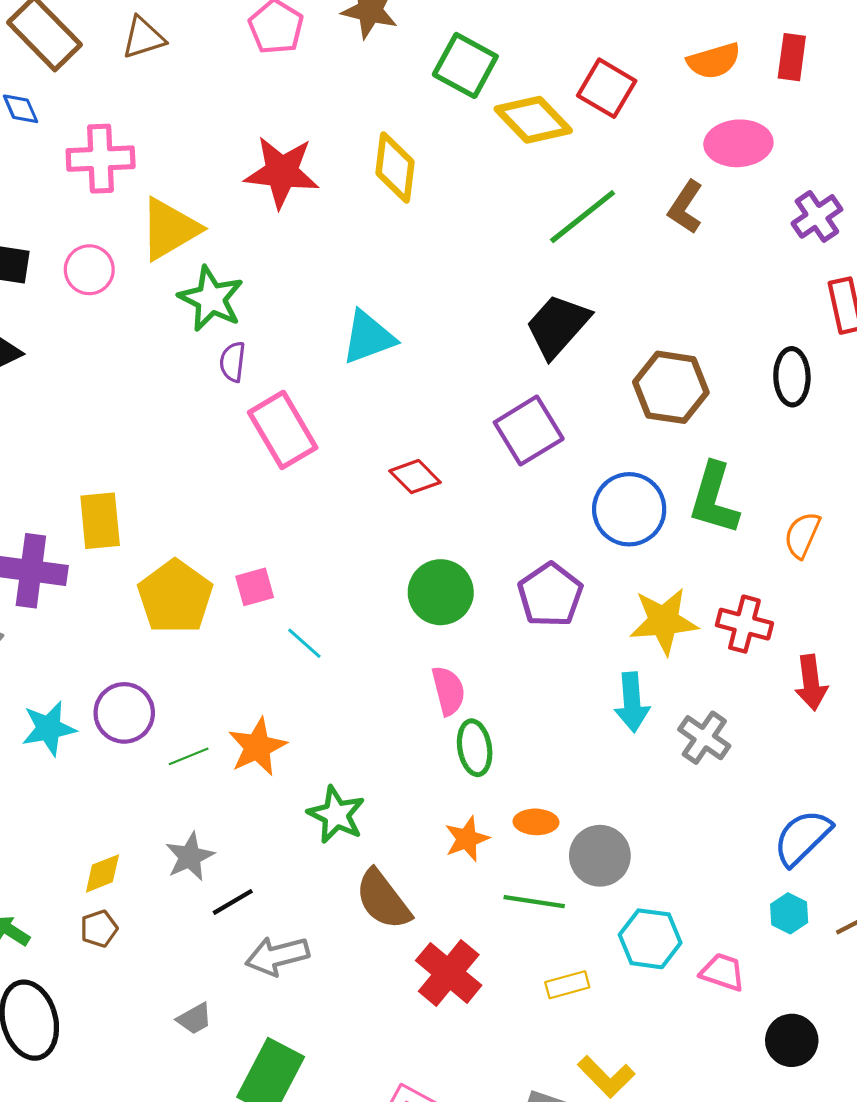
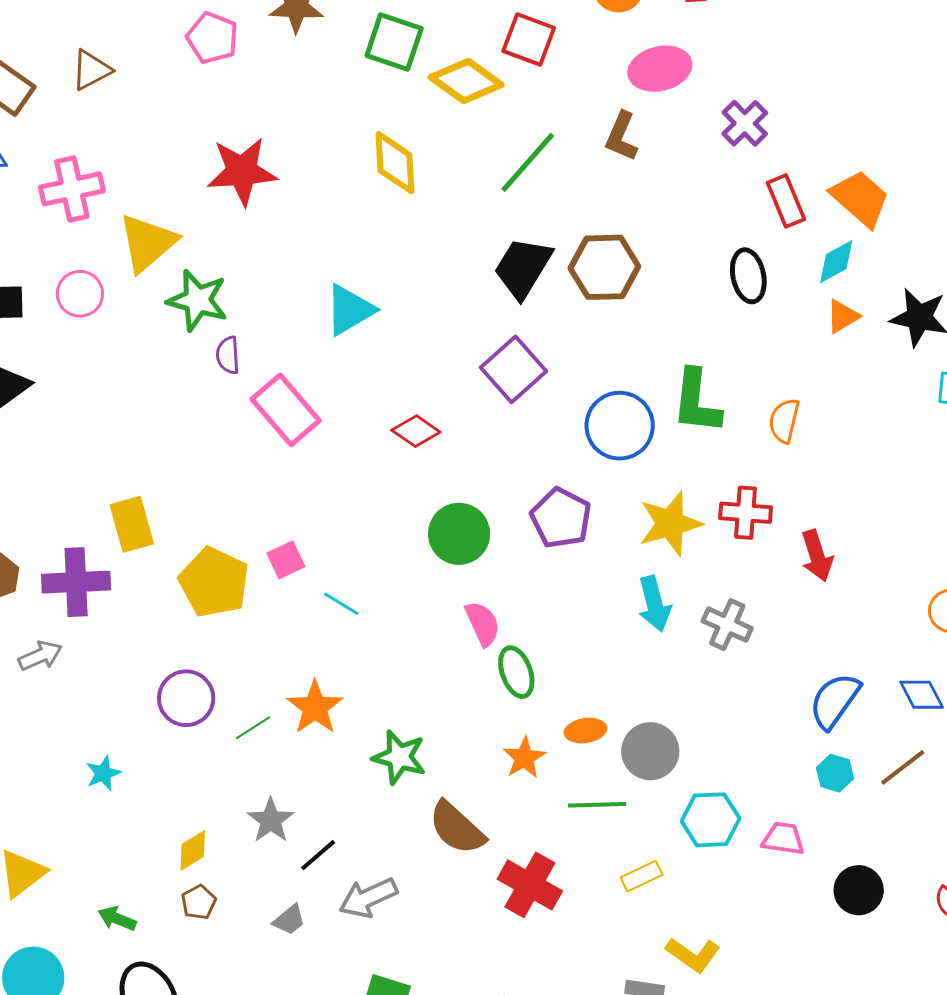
yellow diamond: (395, 168) -> (395, 163), moved
brown hexagon: (671, 387) -> (604, 267), moved
cyan star: (49, 728) -> (103, 773), moved, size x0.7
gray trapezoid: (194, 1019) -> (289, 920), moved

